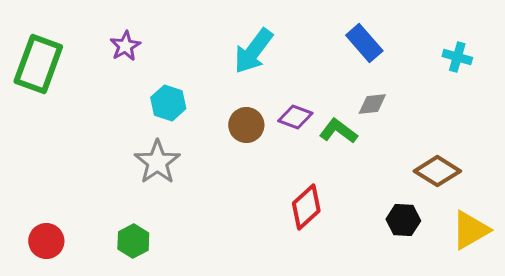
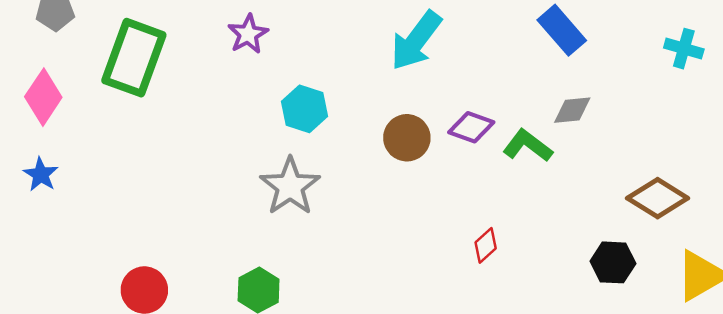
red diamond: (306, 207) -> (486, 245), size x0.6

